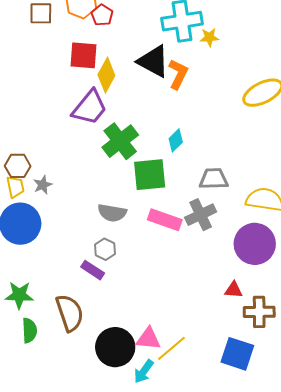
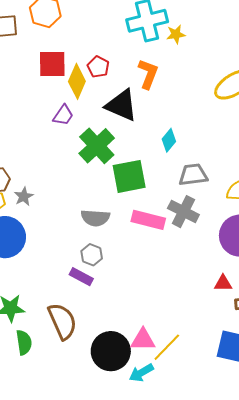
red pentagon: (102, 15) -> (98, 67), moved
black triangle: (153, 61) -> (121, 105), moved
purple trapezoid: (90, 107) -> (63, 115), size x0.6
cyan diamond: (176, 140) -> (169, 140), moved
gray cross: (201, 215) -> (183, 212), turned -32
cyan arrow: (144, 371) -> (141, 373), turned 30

